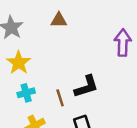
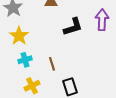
black L-shape: (86, 87) -> (73, 27), moved

